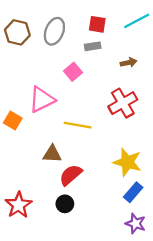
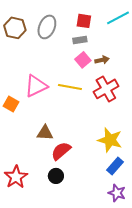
brown arrow: (129, 63) -> (102, 60), moved
pink square: (73, 72) -> (83, 60), moved
yellow line: (78, 125) -> (70, 87), moved

